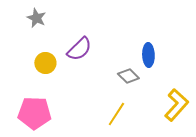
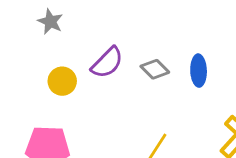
gray diamond: (128, 76) -> (155, 69), moved

